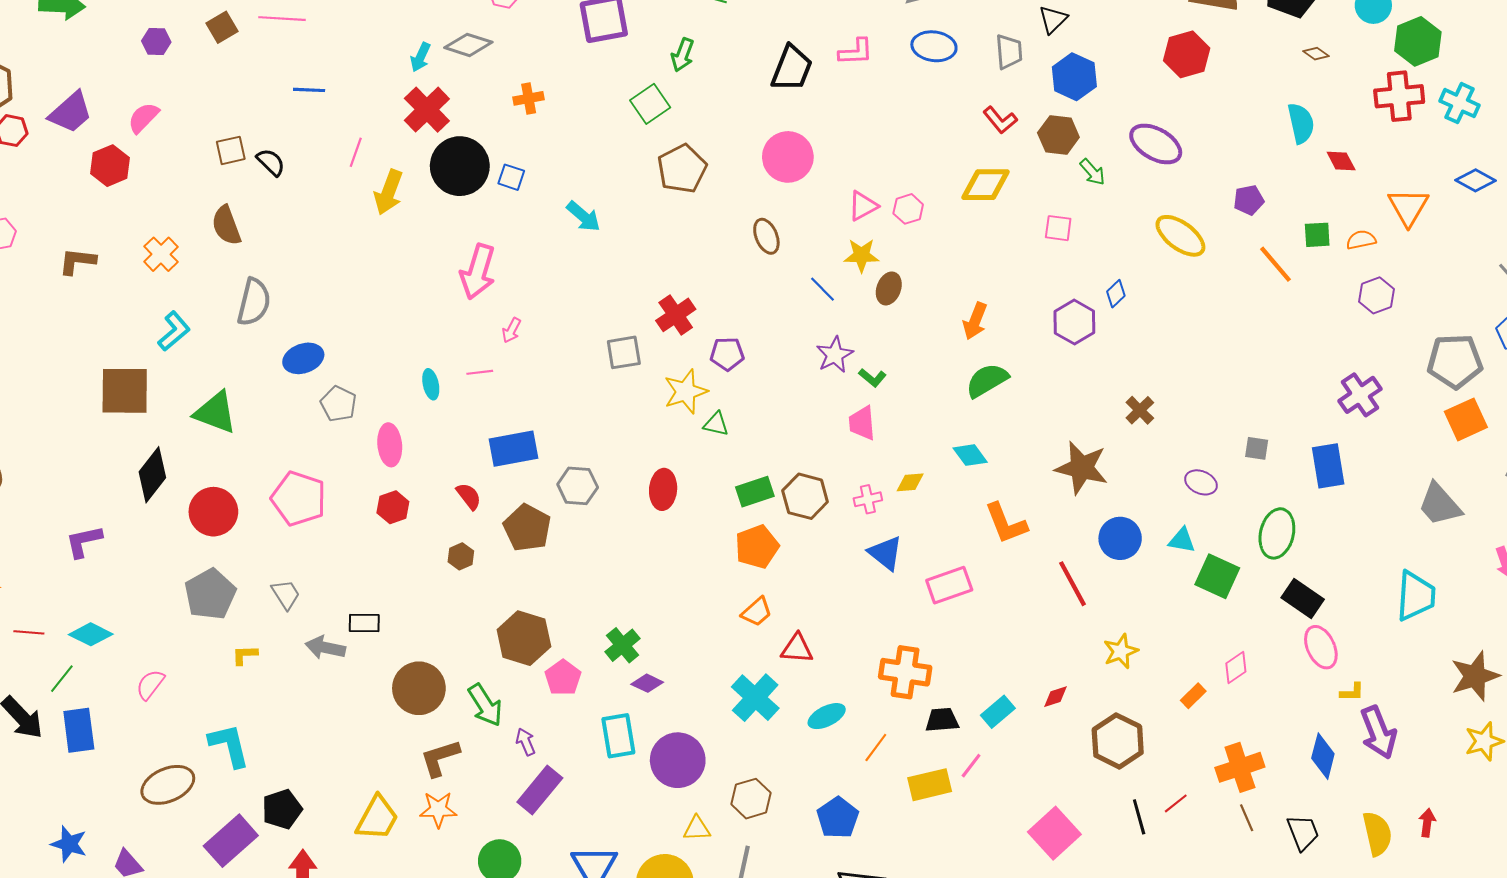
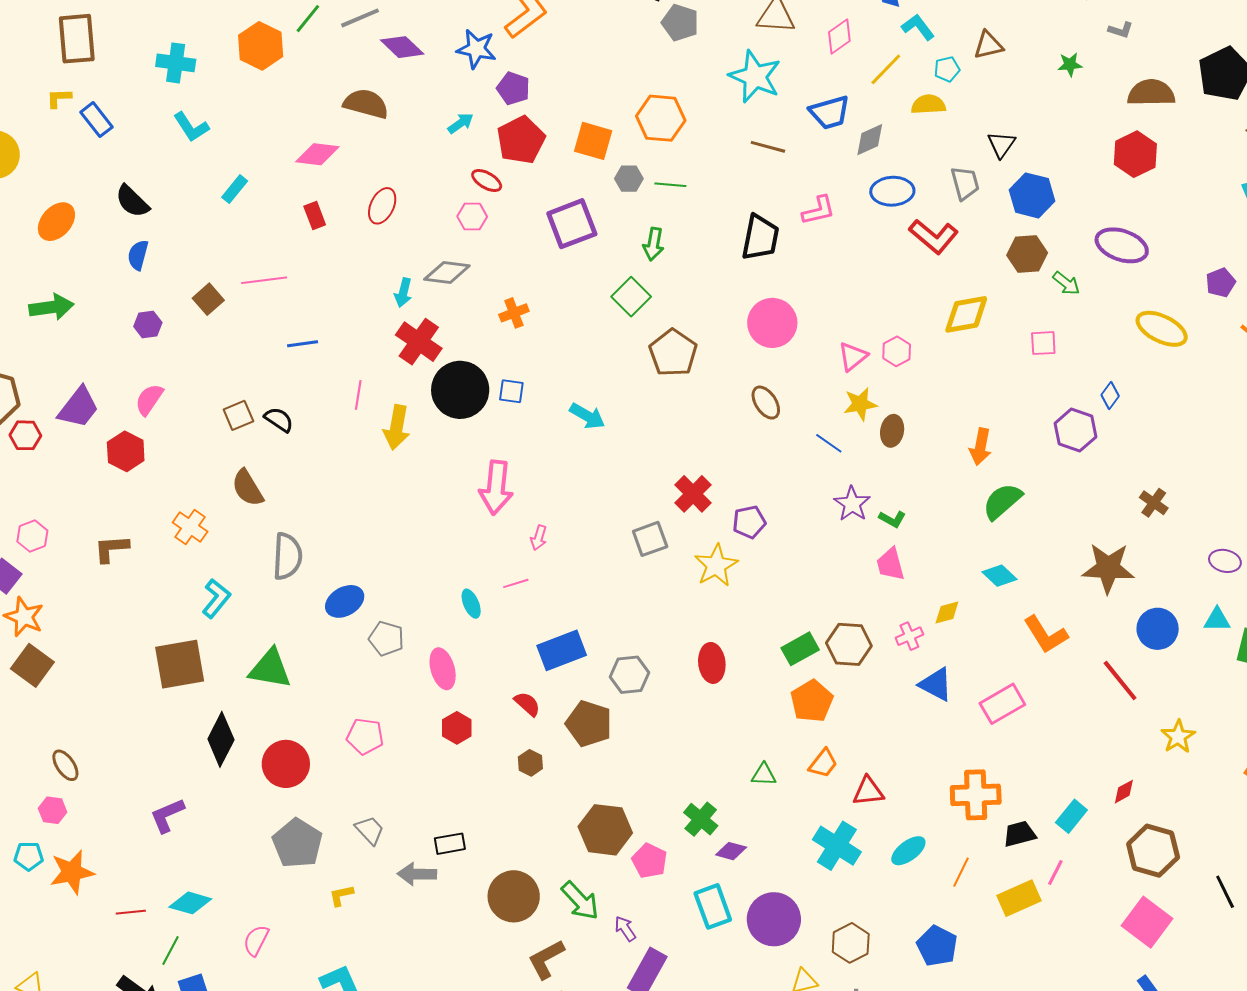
red L-shape: (1000, 120) -> (934, 236), moved, size x1.4
green triangle: (716, 424) -> (764, 775), moved
pink pentagon: (299, 499) -> (365, 736), size x0.7
brown hexagon: (1118, 741) -> (1153, 851), moved

